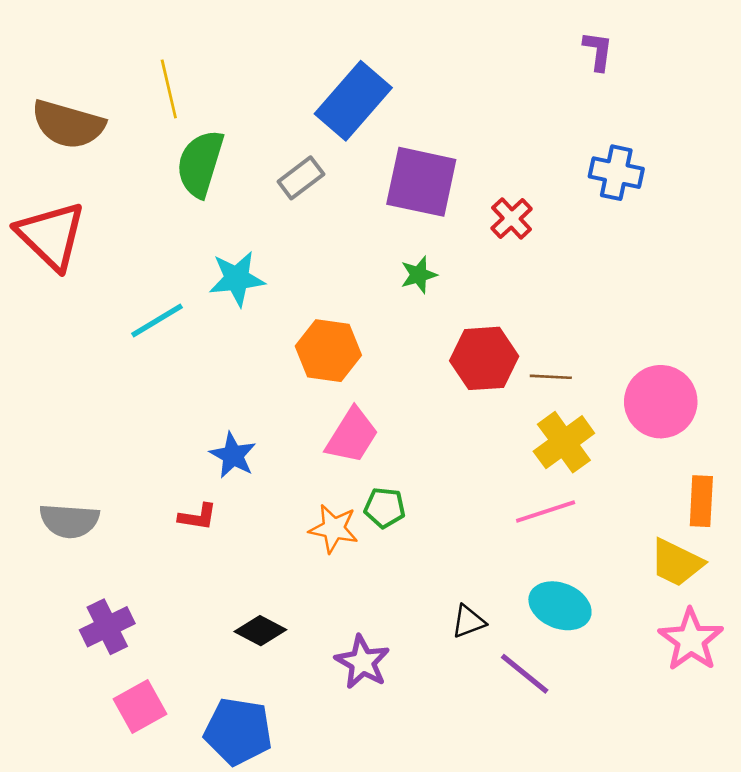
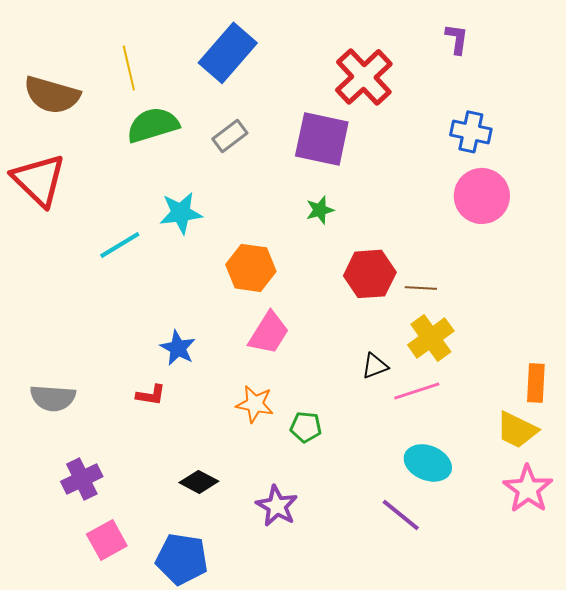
blue rectangle: (353, 101) -> (228, 53), moved
green semicircle: (200, 164) -> (153, 125), turned 56
red cross: (512, 218) -> (364, 77), moved, size x1.8
pink circle: (661, 402) -> (482, 196), moved
green pentagon: (385, 508) -> (306, 427), moved
black triangle: (468, 621) -> (375, 366), moved

